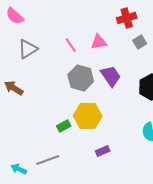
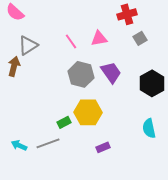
brown arrow: (14, 88) -> (14, 66), moved, turned 72
gray line: (48, 160) -> (48, 143), moved
cyan arrow: (19, 169) -> (19, 145), moved

